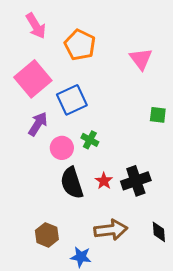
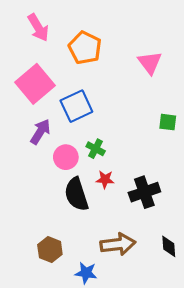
red star: (104, 181) -> (105, 179), moved, turned -30

